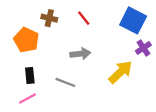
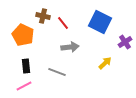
red line: (84, 18) -> (63, 23), moved
blue square: (133, 20) -> (100, 22), moved
yellow arrow: (120, 72) -> (105, 63), size x0.6

